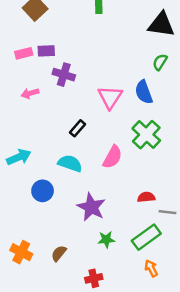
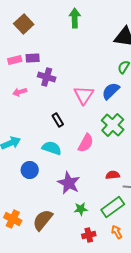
blue semicircle: (144, 92) -> (111, 91), turned 66
black rectangle: (78, 128) -> (58, 120), turned -72
brown semicircle: (59, 253) -> (43, 220), size x1.6
red cross: (94, 278) -> (89, 235), moved

